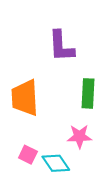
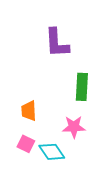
orange trapezoid: (25, 98) -> (29, 111), moved, size x0.6

